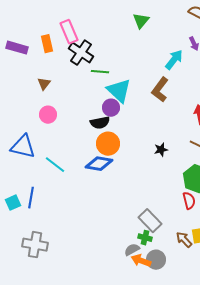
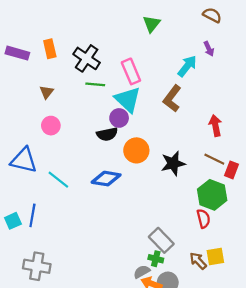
pink rectangle: (69, 32) -> (131, 71), moved
green line: (100, 72) -> (95, 84), moved
orange circle: (108, 144) -> (136, 150), moved
black star: (161, 150) -> (173, 163), size x1.6

